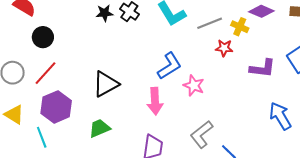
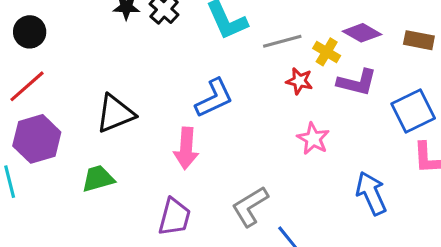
purple L-shape: (262, 68) -> (357, 82), moved
pink star: (194, 86) -> (313, 139), moved

